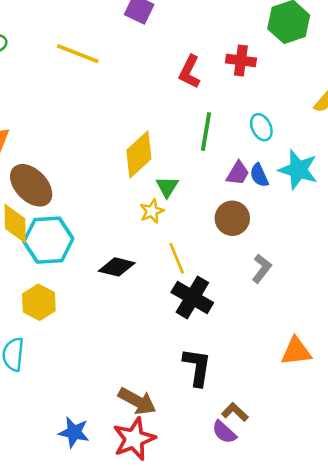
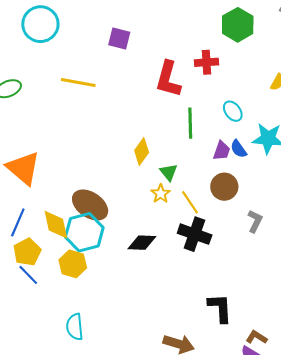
red L-shape: (190, 72) -> (168, 79), size x1.4
yellow diamond: (139, 154) -> (142, 152), size x0.7
brown ellipse: (31, 185) -> (90, 205), moved
yellow line: (177, 258) -> (190, 202), moved
black cross: (192, 297) -> (195, 234), moved
yellow hexagon: (39, 302) -> (73, 264), moved

